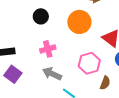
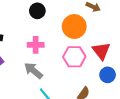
pink hexagon: (89, 63) -> (74, 57), moved

